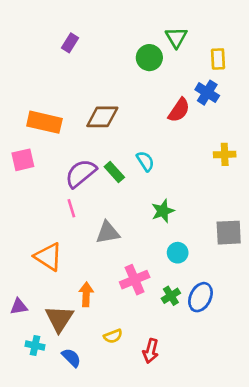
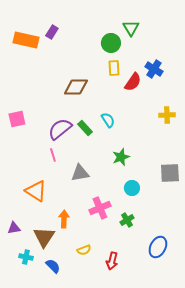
yellow rectangle: (218, 59) -> (114, 68), moved
orange rectangle: (44, 122) -> (26, 40), moved
blue ellipse: (200, 297) -> (158, 247), moved

